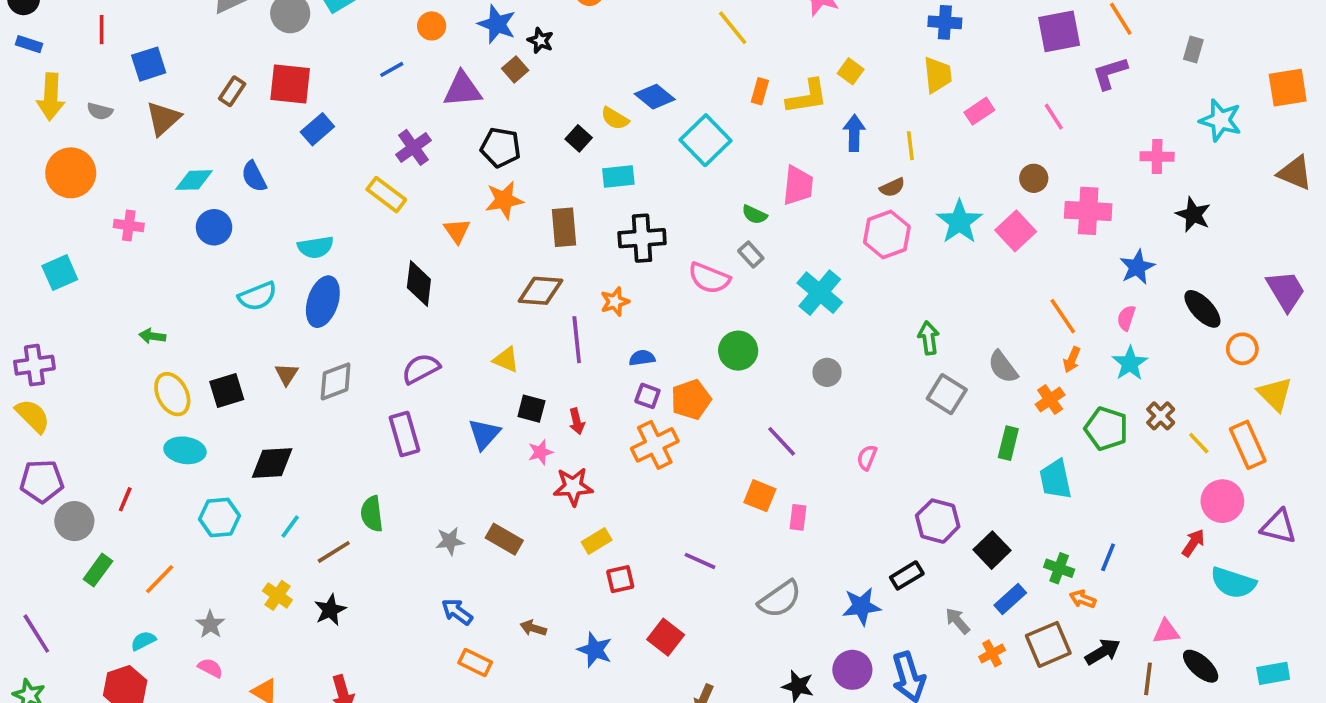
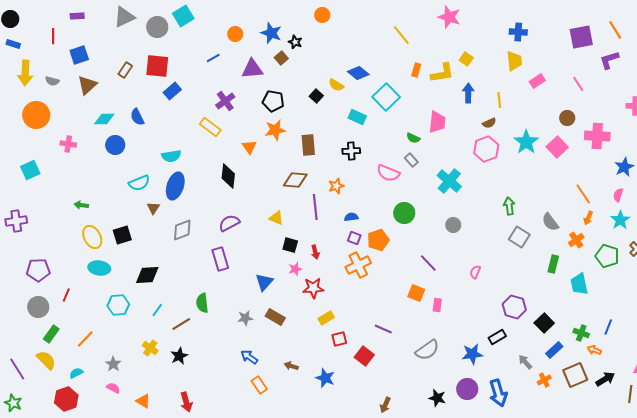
cyan rectangle: (618, 176) -> (357, 117), moved, turned 30
black cross: (642, 238) -> (351, 151), size x0.7
brown triangle: (287, 374) -> (153, 208), moved
yellow semicircle: (33, 416) -> (46, 360), moved
blue triangle: (484, 434) -> (264, 282), moved
purple pentagon: (42, 481) -> (38, 270), moved
red square: (666, 637) -> (364, 356), moved
orange rectangle: (475, 663) -> (259, 385), turned 30

